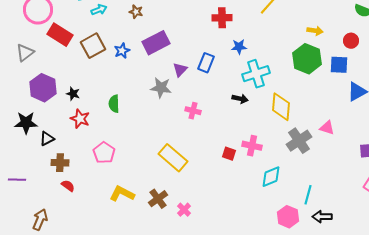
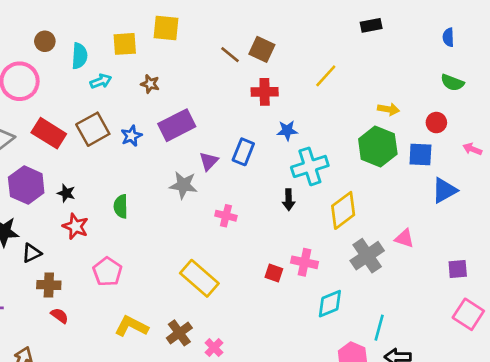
red rectangle: (60, 35) -> (49, 133), moved
black arrow: (240, 99) -> (289, 200), turned 77
yellow diamond: (281, 107) -> (343, 210), turned 48

